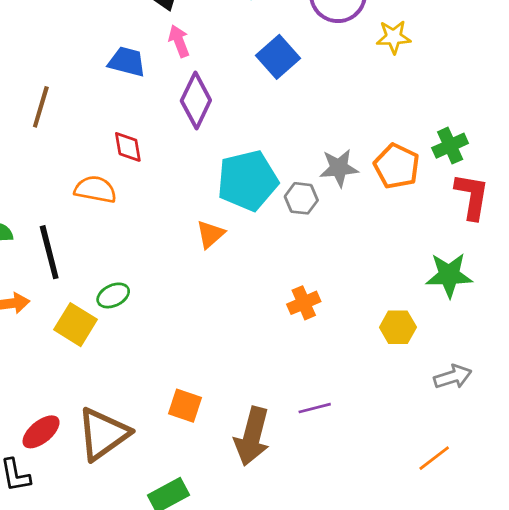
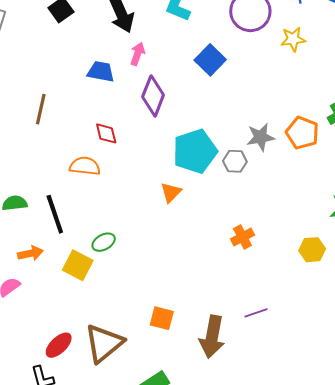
pink arrow: (179, 41) -> (137, 54), turned 45

